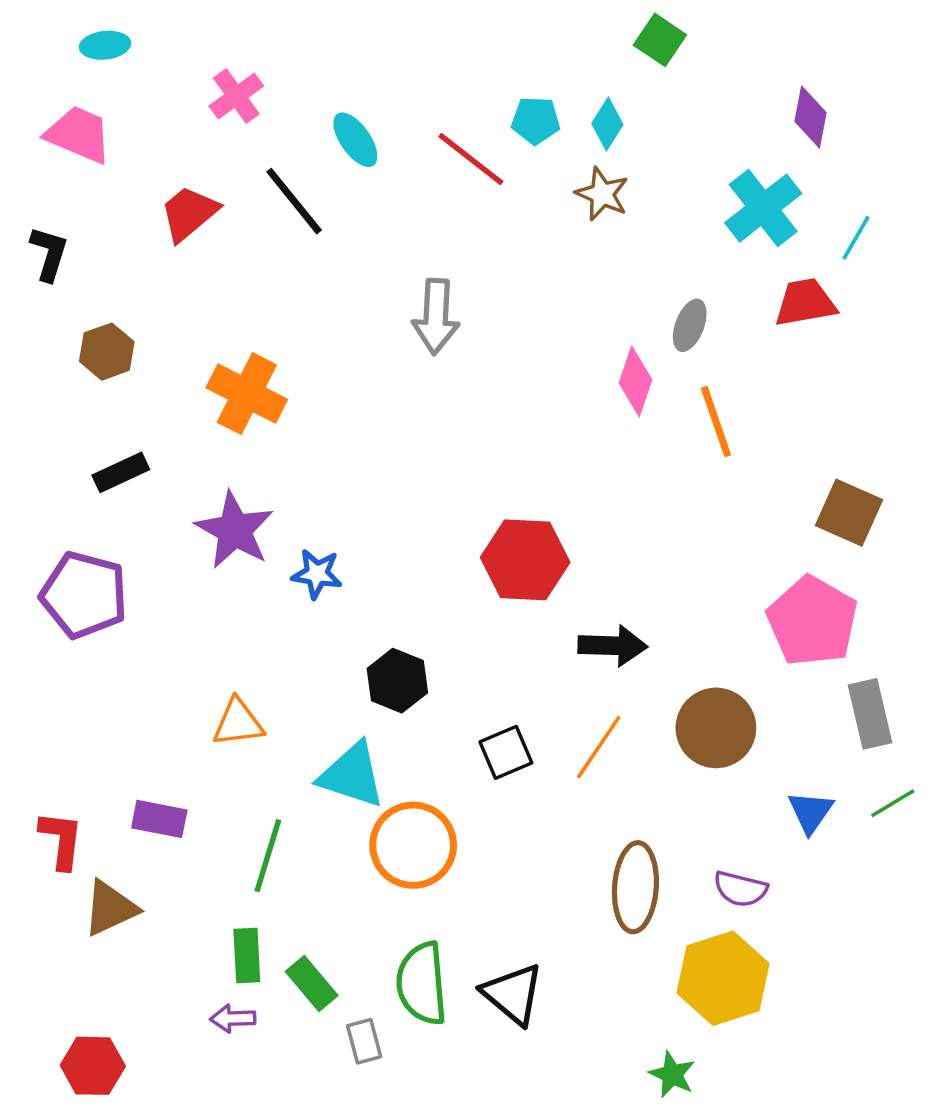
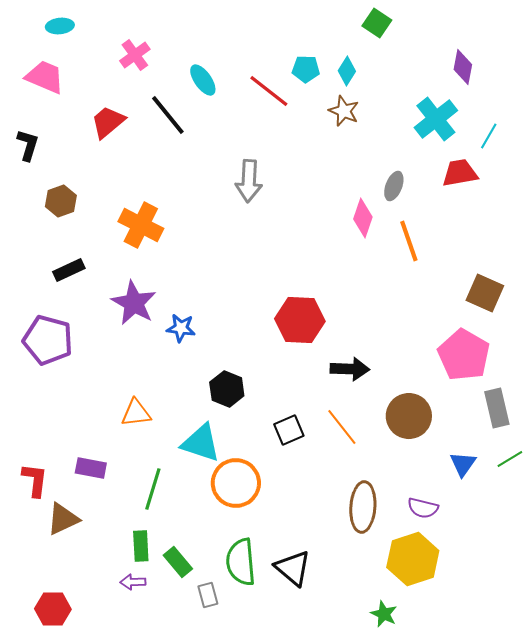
orange line: (599, 747) -> (342, 427), turned -72

